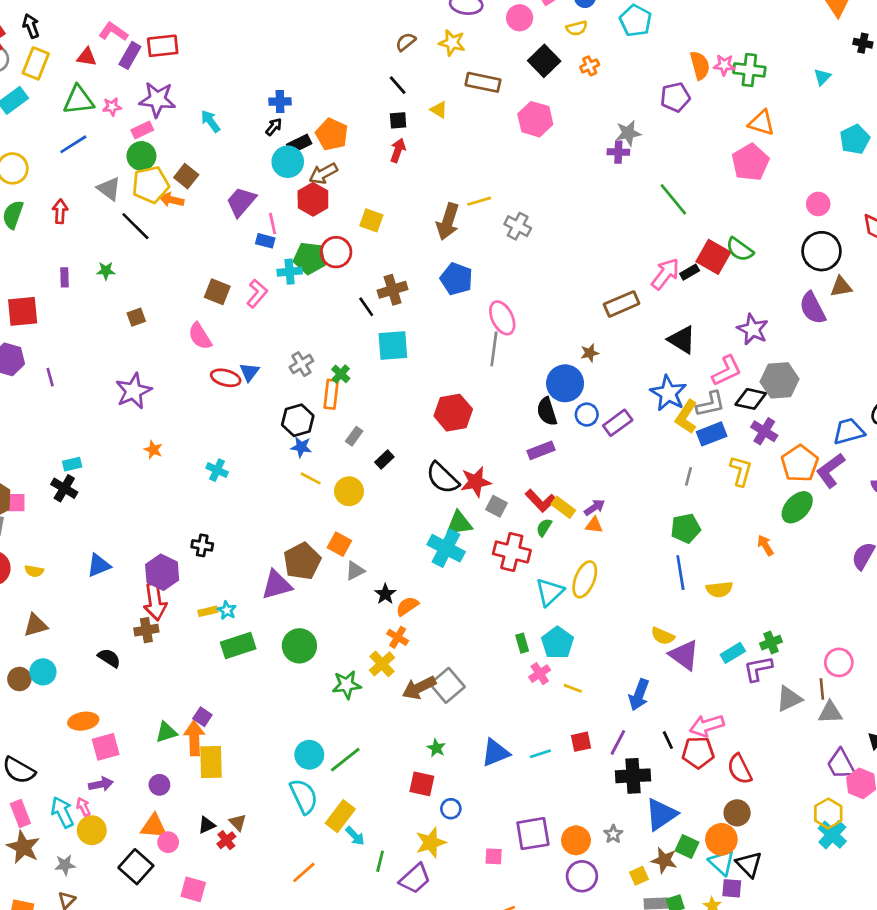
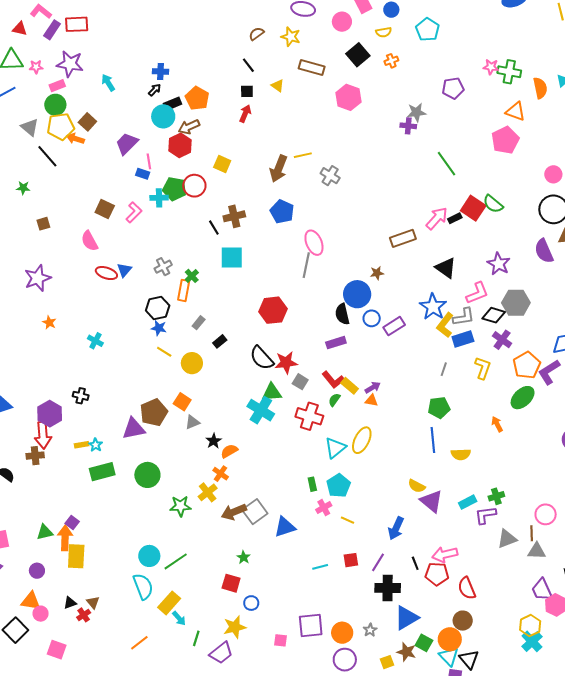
orange semicircle: (700, 65) -> (540, 88), moved
blue triangle: (495, 753) -> (285, 527), moved

